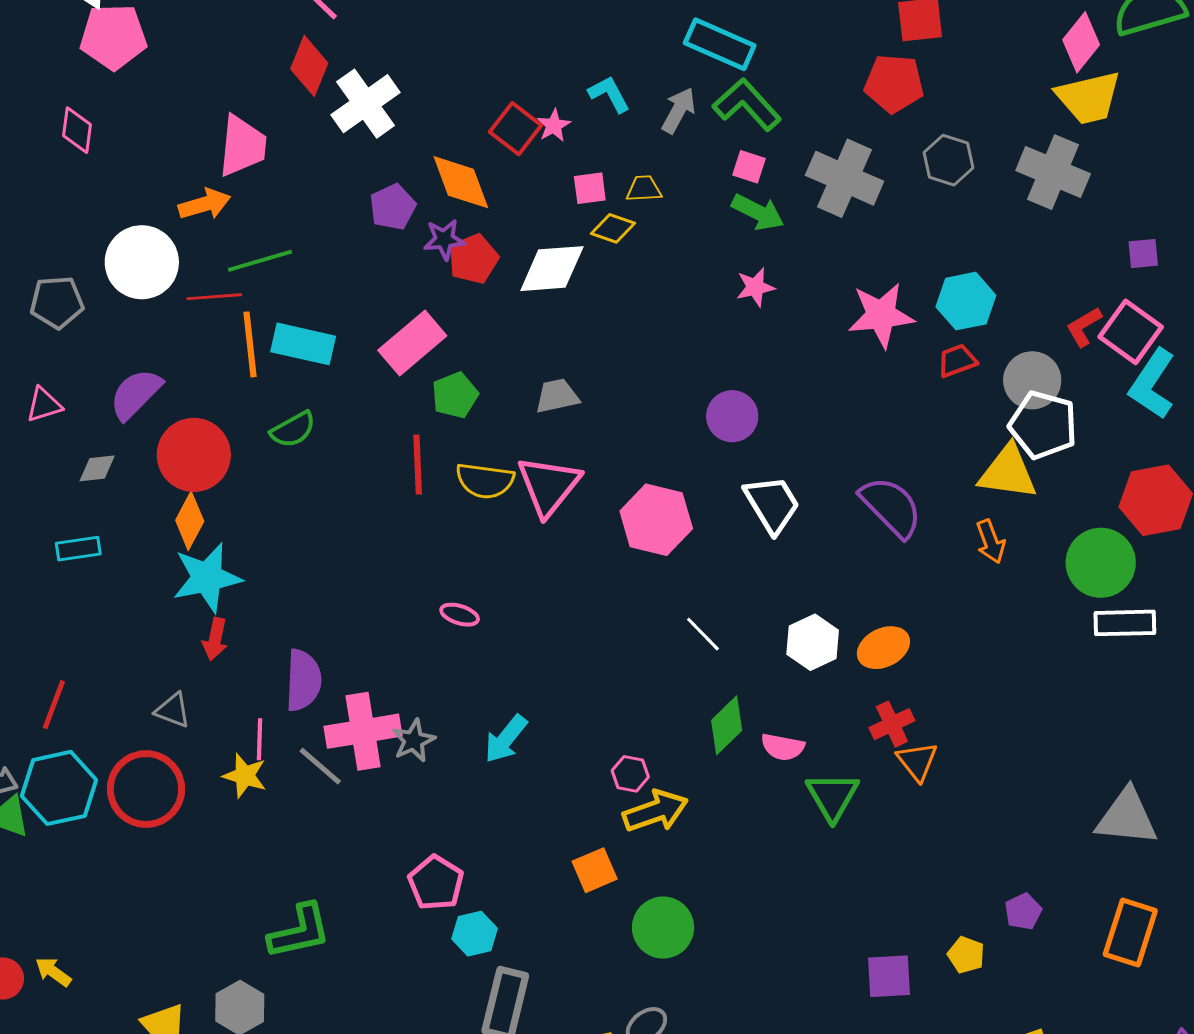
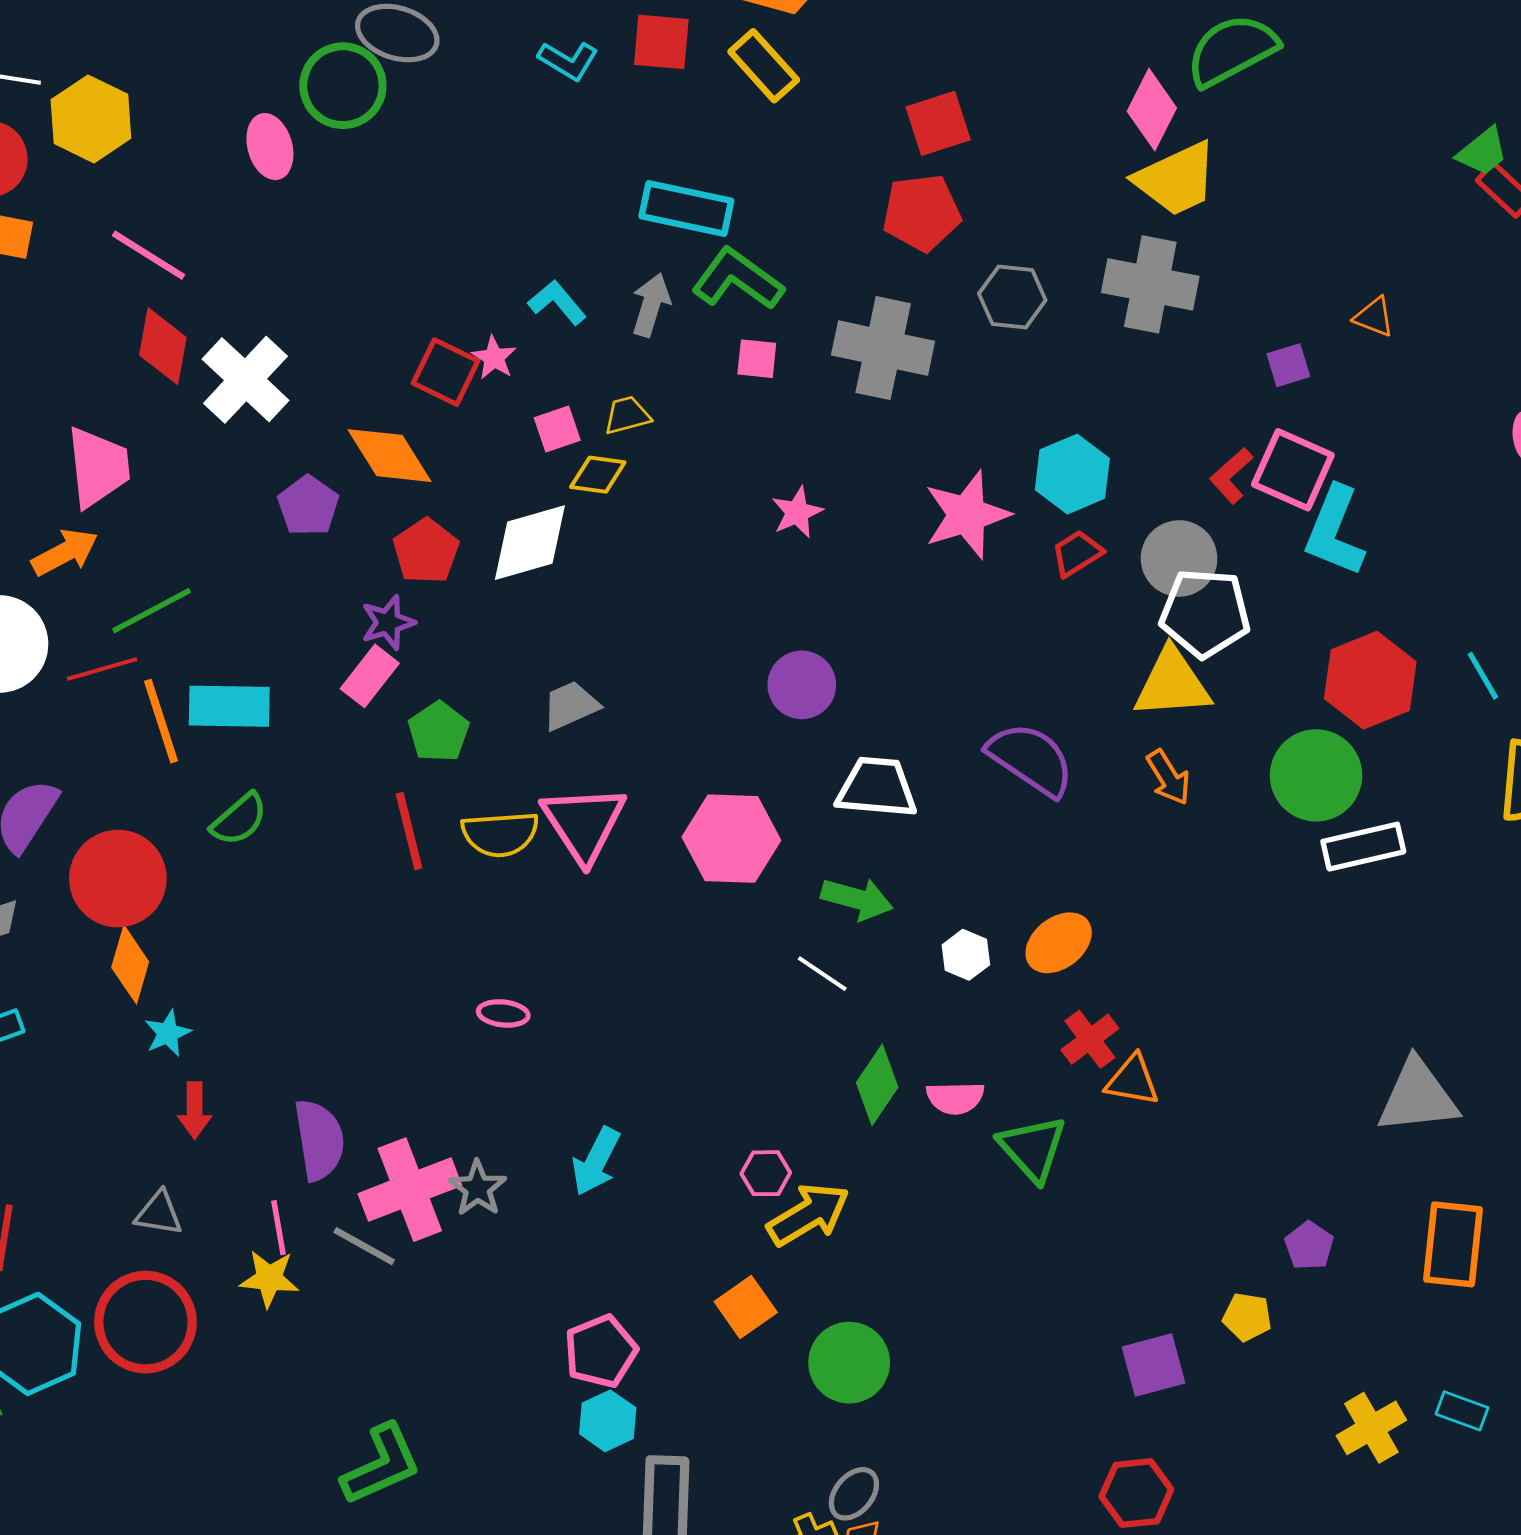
green arrow: (758, 212) -> (857, 899), moved
purple star: (444, 239) -> (388, 622), moved
pink rectangle: (412, 343) -> (370, 676), size x0.7
white trapezoid: (772, 504) -> (877, 788), turned -42
cyan star: (207, 578) -> (168, 1033), size x0.5
white hexagon: (813, 642) -> (966, 955), size x0.7
orange triangle: (917, 761) -> (1132, 1080), turned -30
pink pentagon: (436, 883) -> (601, 1351), moved, turned 30

